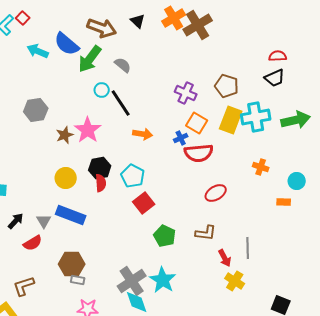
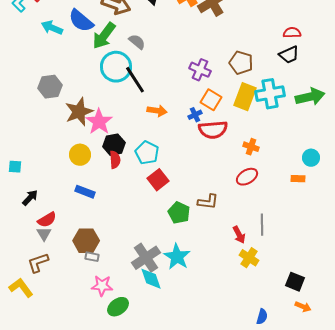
cyan circle: (102, 90) -> (116, 67), size x2.0
pink star: (88, 130) -> (99, 122), moved
brown star: (65, 135) -> (79, 112), size x1.6
orange cross: (261, 167) -> (251, 147), moved
red ellipse: (216, 193) -> (247, 177), moved
blue rectangle: (71, 215) -> (85, 192), size x0.7
gray triangle: (44, 221) -> (44, 234), moved
brown L-shape: (206, 233) -> (208, 202), moved

